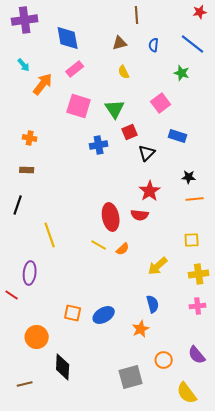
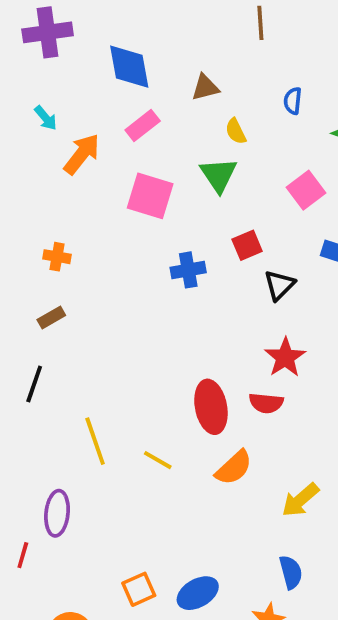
brown triangle: (120, 43) -> (205, 88), moved
blue semicircle: (154, 45) -> (293, 101), moved
green triangle: (115, 109) -> (219, 175), moved
brown rectangle: (27, 170) -> (51, 317), turned -32
yellow line: (99, 245) -> (158, 460), moved
orange semicircle: (123, 249) -> (234, 468), size x1.5
red line: (12, 295) -> (23, 555), turned 72
orange square: (73, 313) -> (139, 589), turned -36

